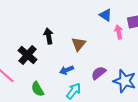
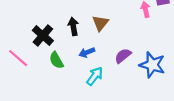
black arrow: (49, 36) -> (73, 26), moved
green semicircle: (38, 89) -> (56, 60), moved

